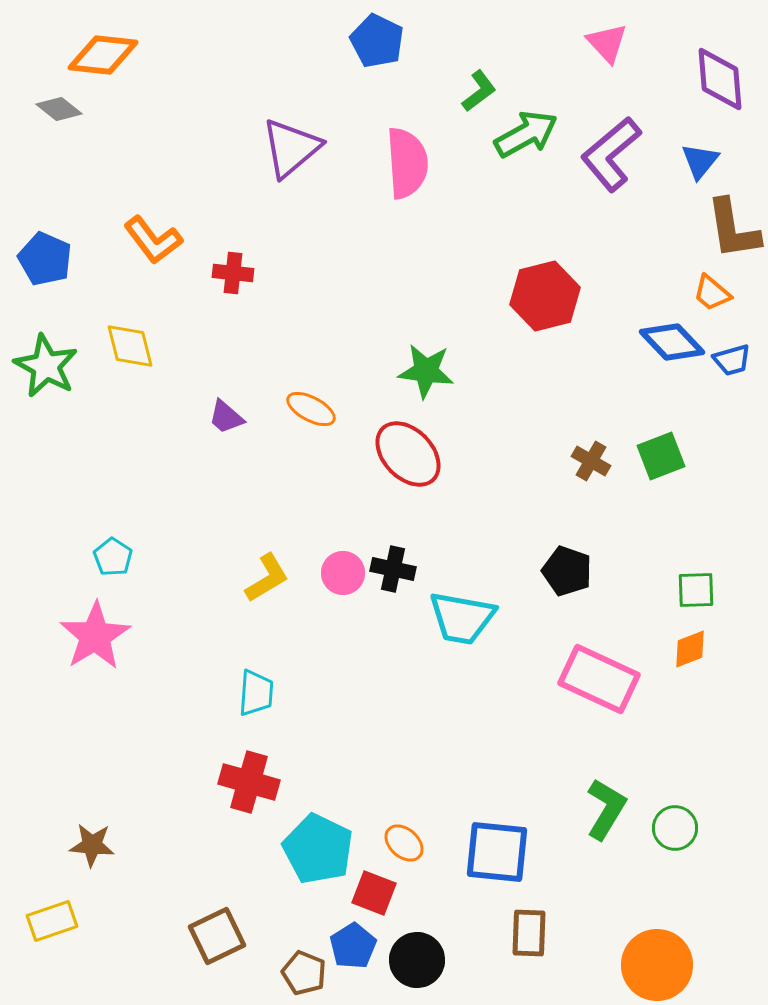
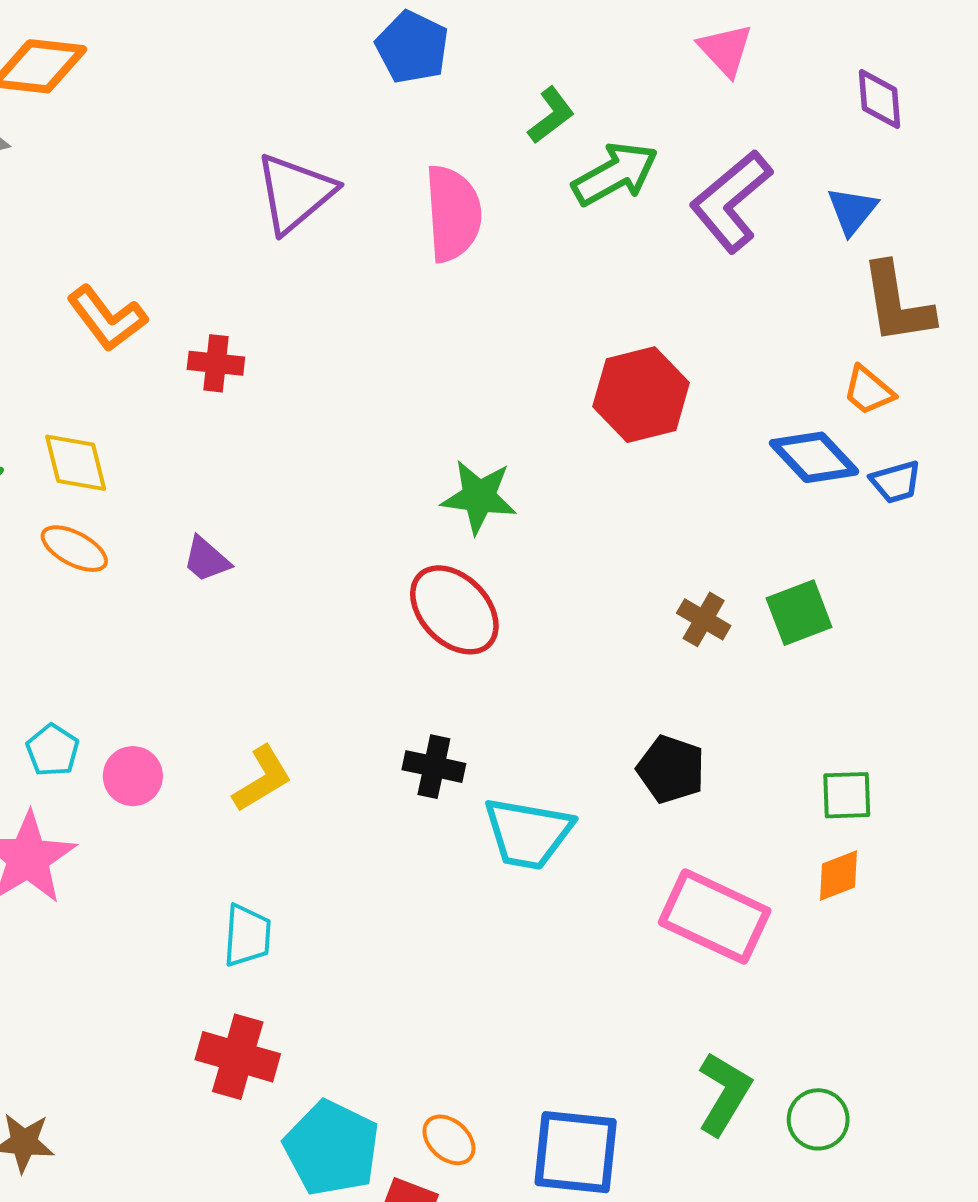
purple diamond: (720, 79) -> (879, 99), size x0.7
orange ellipse: (311, 409) -> (74, 549), moved
pink circle: (343, 573) -> (133, 776), moved

